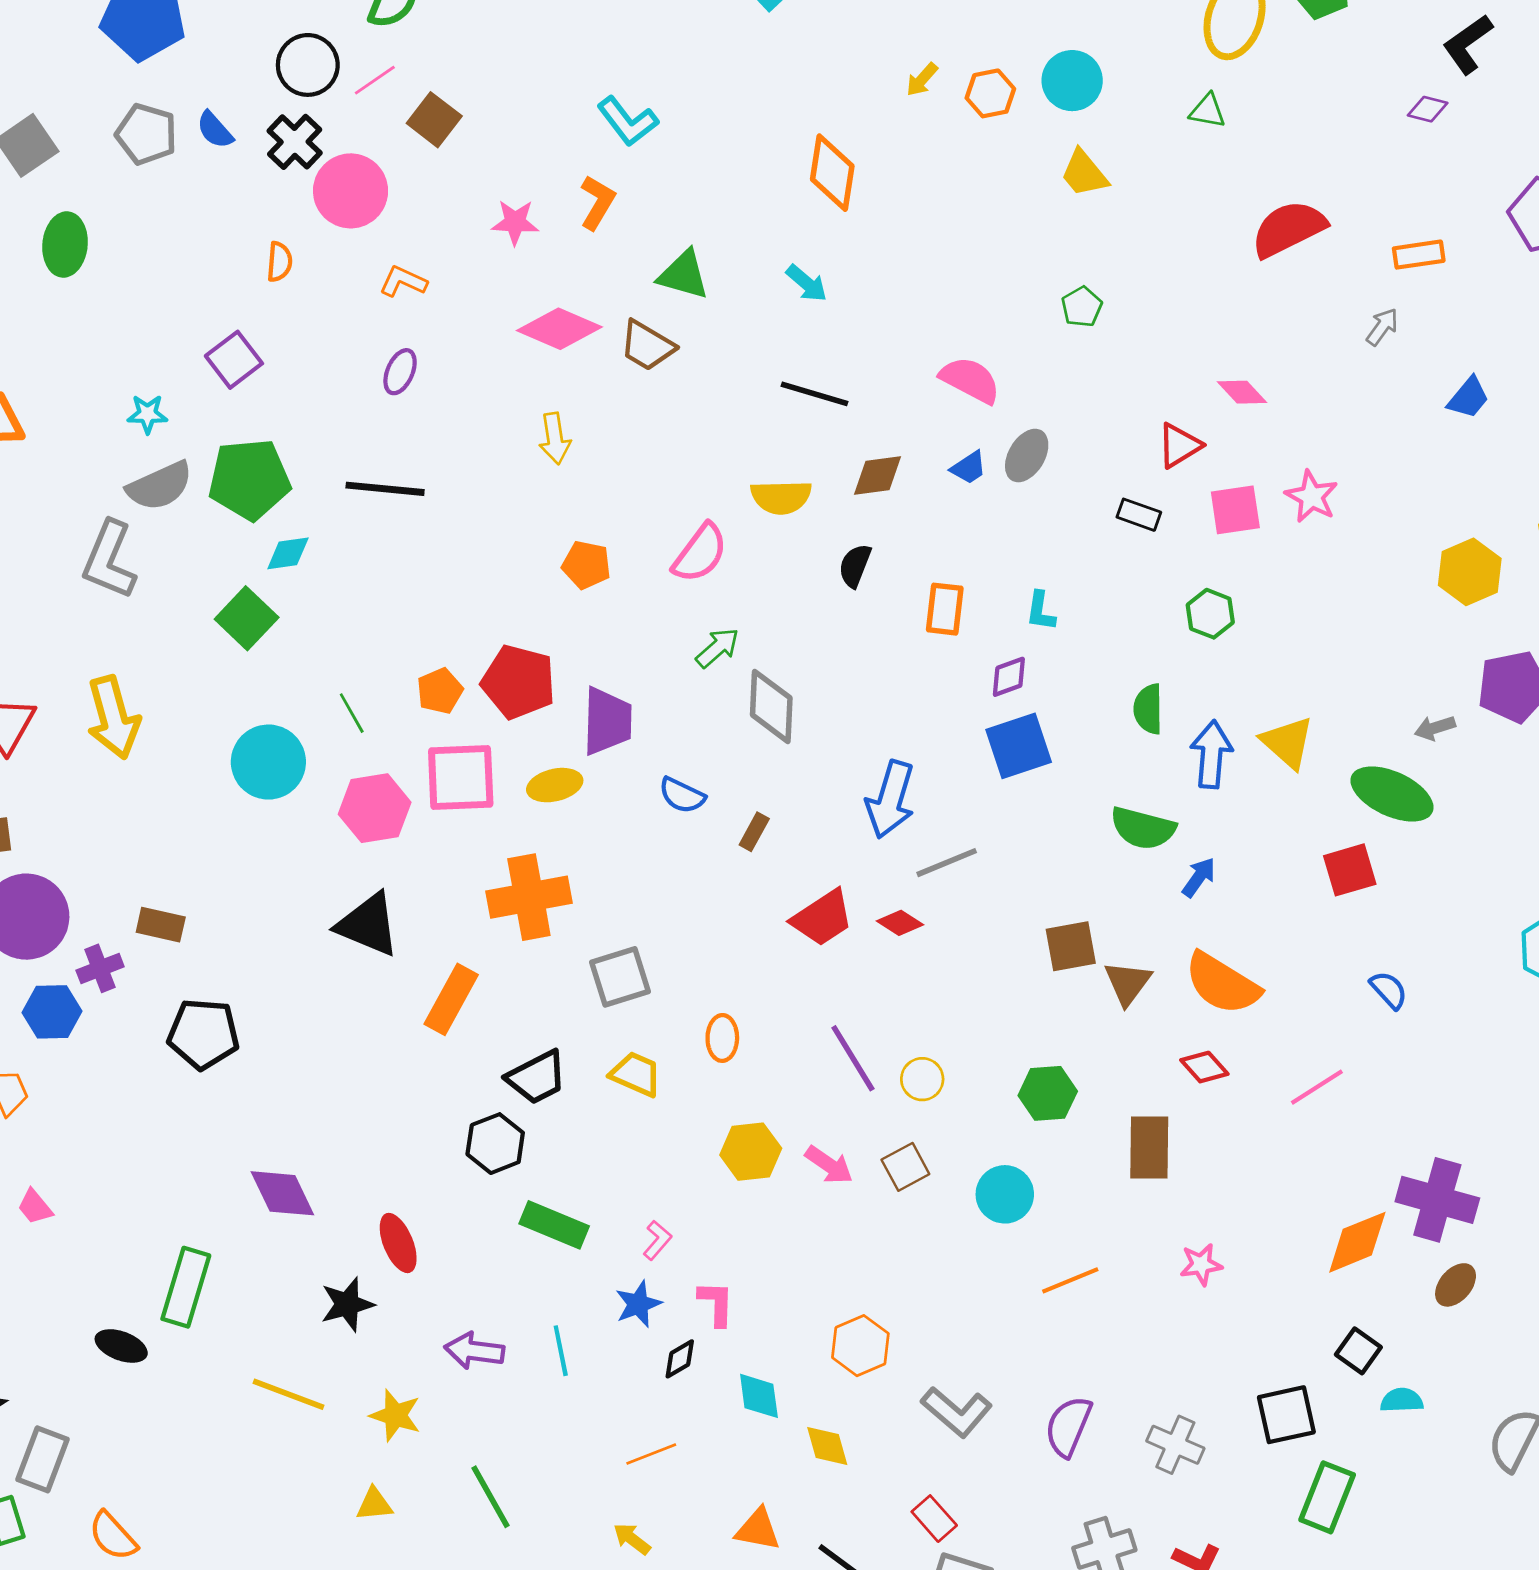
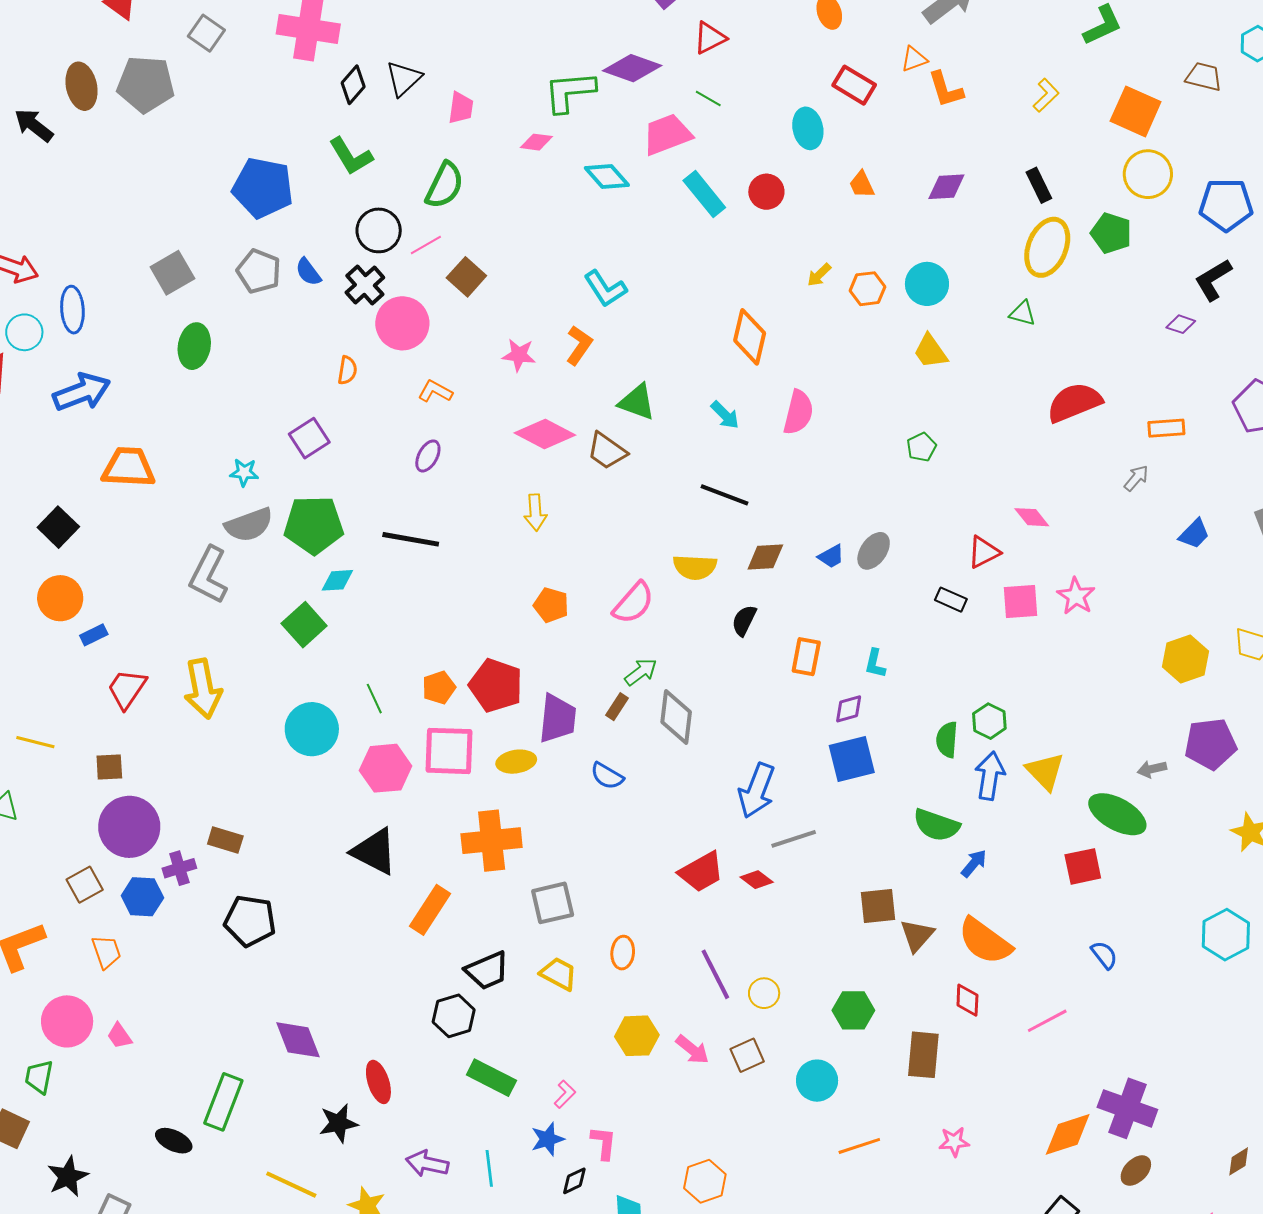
pink semicircle: (970, 380) -> (798, 412), moved, turned 72
green hexagon: (1210, 614) -> (989, 721), moved
brown rectangle: (754, 832) -> (617, 707), moved
red diamond: (1204, 1067) -> (967, 1000), turned 40

